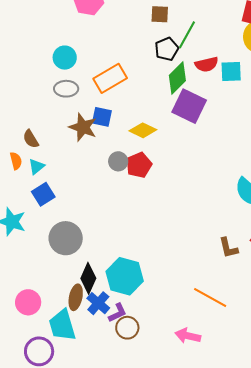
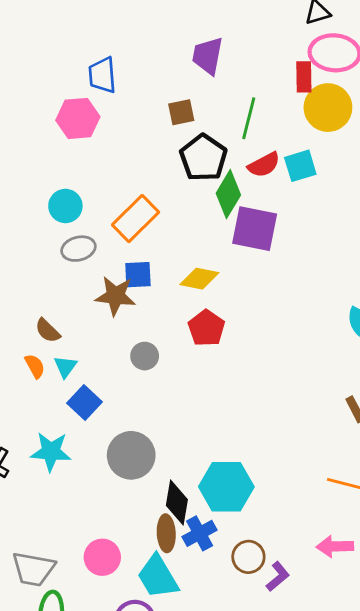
green line: (187, 35) -> (249, 118), moved
black pentagon: (167, 49) -> (203, 158), size x1.4
gray circle: (118, 161) -> (145, 356), moved
blue cross: (98, 303) -> (200, 533), turned 35
purple L-shape: (118, 313) -> (278, 576), moved

